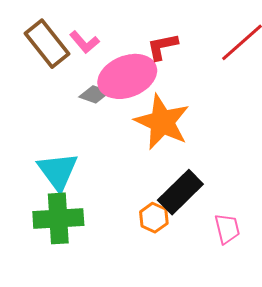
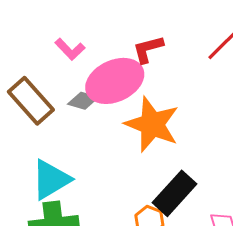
brown rectangle: (47, 44) -> (31, 101), moved
cyan triangle: (58, 171) -> (51, 180), turned 39

